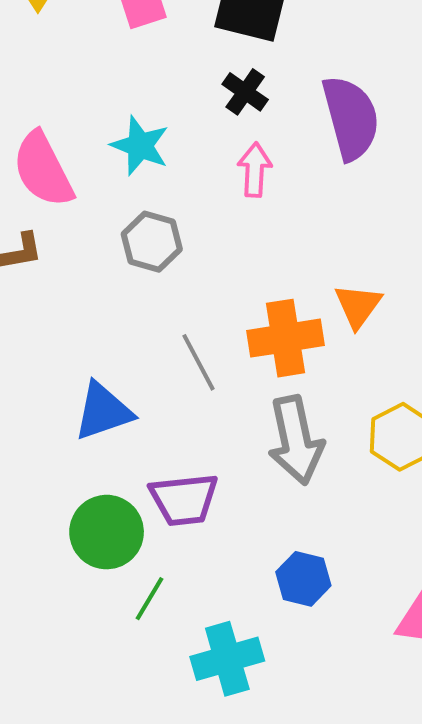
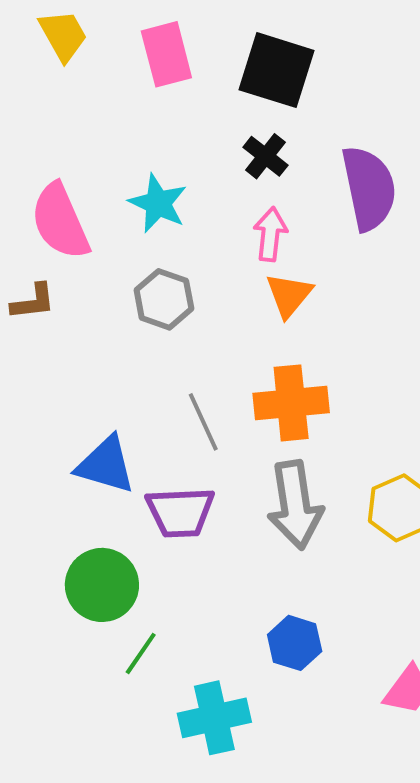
orange triangle: (358, 306) -> (289, 295), moved
blue triangle: (103, 411) -> (106, 465), turned 32
purple trapezoid: (184, 499) -> (180, 512), moved

